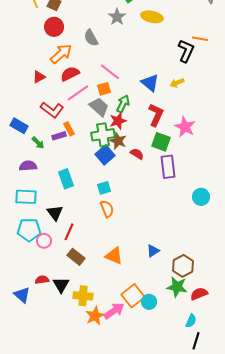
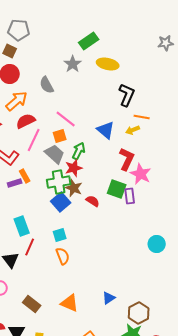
orange line: (200, 39) -> (142, 117), moved
black L-shape: (186, 51) -> (127, 95), moved
pink line: (78, 93) -> (34, 140), turned -30
red L-shape: (156, 115) -> (127, 159), moved
purple rectangle: (168, 167) -> (130, 196), moved, size x0.7
red line: (69, 232) -> (30, 247), moved

